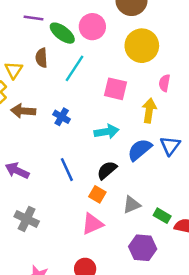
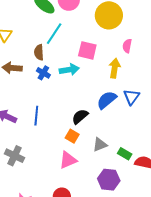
brown semicircle: (42, 58) -> (39, 52), moved
cyan arrow: (107, 132) -> (69, 70), moved
blue line: (67, 170) -> (36, 116), moved, turned 30

